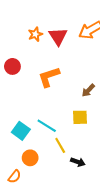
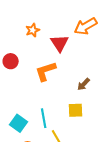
red triangle: (58, 36) -> (60, 43), moved
cyan line: (47, 126) -> (44, 118), turned 48

